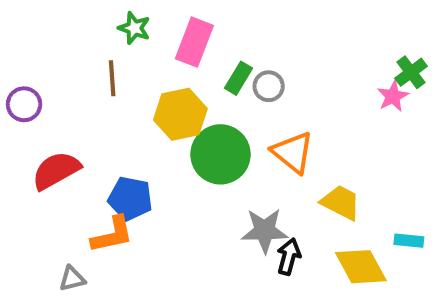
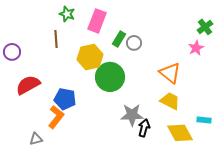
green cross: (411, 72) -> (205, 27), moved
orange triangle: (293, 152) -> (170, 73), moved
orange L-shape: (112, 235) -> (56, 117), turned -40

